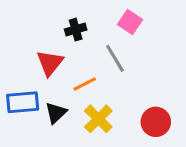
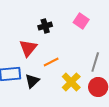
gray line: (115, 58) -> (95, 62), moved, turned 48
yellow cross: (98, 119) -> (71, 82), moved

